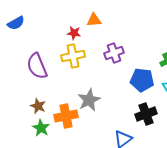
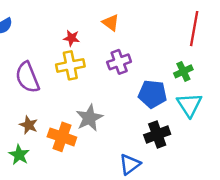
orange triangle: (94, 20) -> (111, 23), moved, turned 42
orange cross: (66, 116) -> (62, 137), turned 30
green star: (41, 128) -> (19, 155), moved

